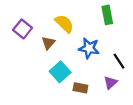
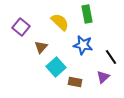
green rectangle: (107, 15) -> (87, 14), moved
brown triangle: (48, 43) -> (41, 47), moved

